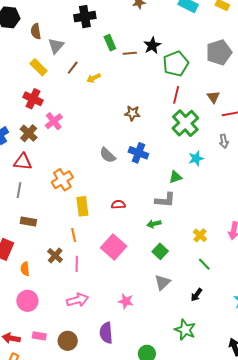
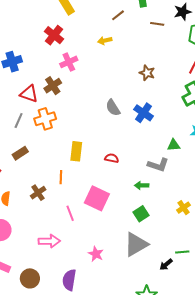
brown line: (130, 53) -> (157, 24), moved
brown line: (73, 68) -> (118, 15), moved
yellow arrow: (94, 78) -> (105, 41), moved
brown cross: (29, 133) -> (53, 86), moved
orange cross: (62, 180) -> (45, 119), moved
brown rectangle: (28, 221) -> (20, 153), turned -56
pink square: (114, 247) -> (97, 198), turned -30
pink line: (77, 264) -> (70, 213), moved, turned -35
green line: (204, 264) -> (182, 252), moved, turned -64
gray triangle: (162, 282) -> (136, 244), size x1.5

